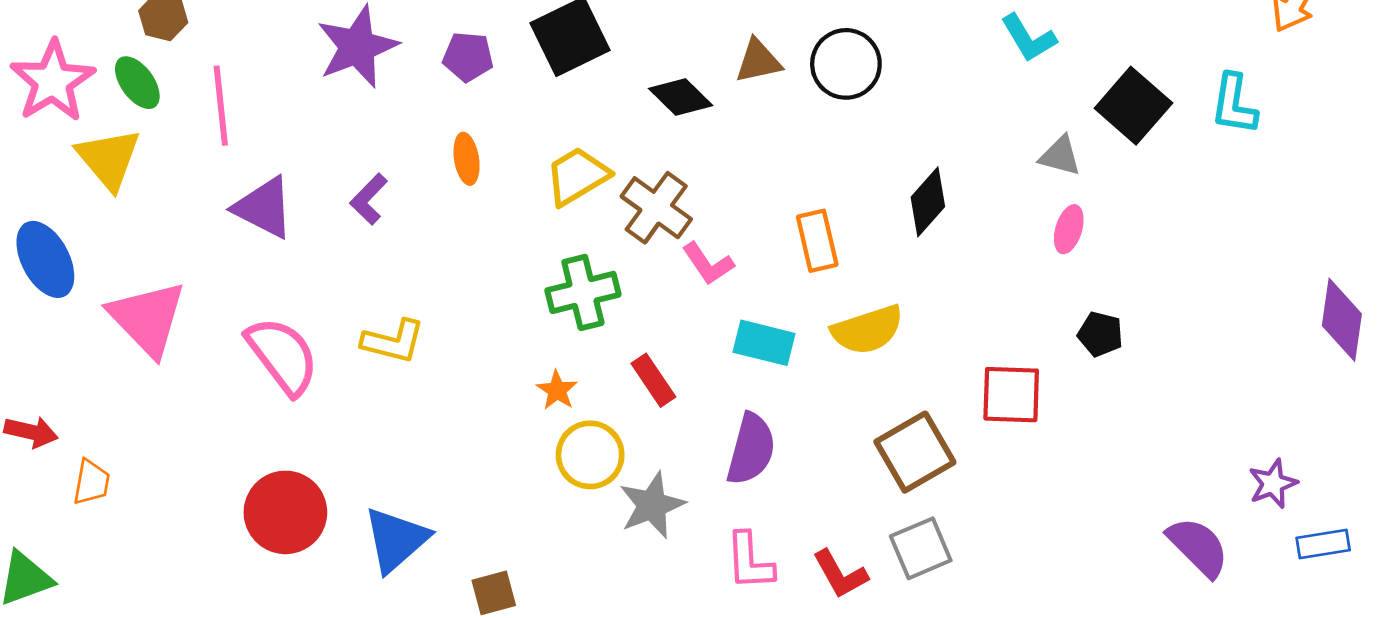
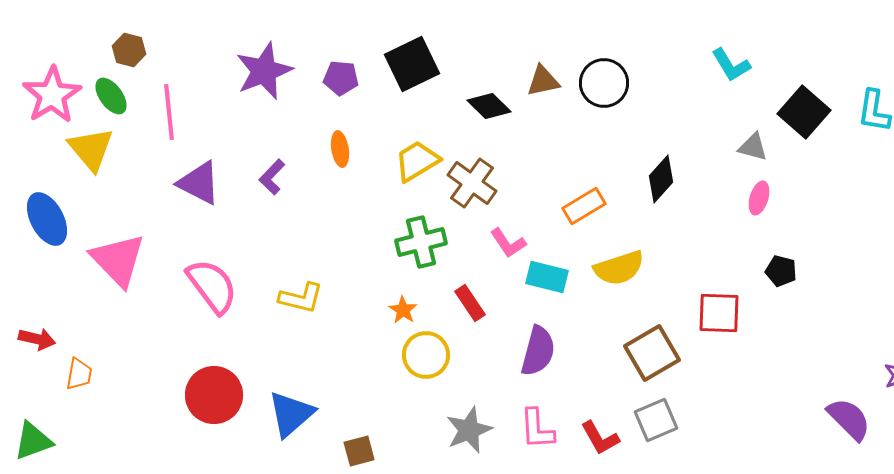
orange rectangle: (817, 241) -> (584, 206), turned 72
pink L-shape: (708, 264) -> (508, 243), moved
yellow L-shape: (393, 341) -> (301, 298), moved
gray star: (652, 505) -> (469, 430), moved

